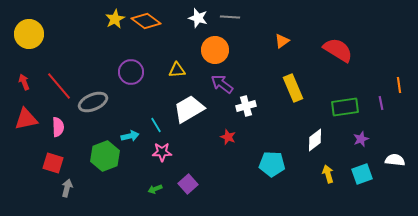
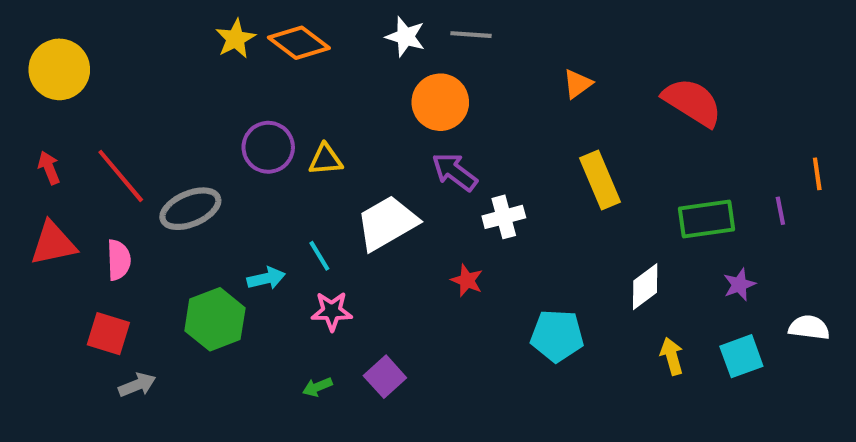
yellow triangle: (177, 70) -> (326, 160), moved
gray arrow: (67, 188) -> (137, 385), turned 54

